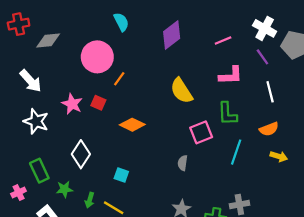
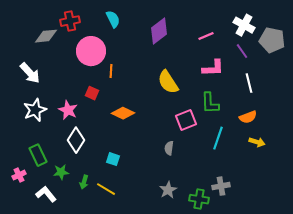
red cross: (19, 24) -> (70, 21), moved
orange line: (119, 79) -> (111, 71), turned -32
pink star: (72, 104) -> (68, 110), moved
white star: (36, 121) -> (35, 110), turned 30

